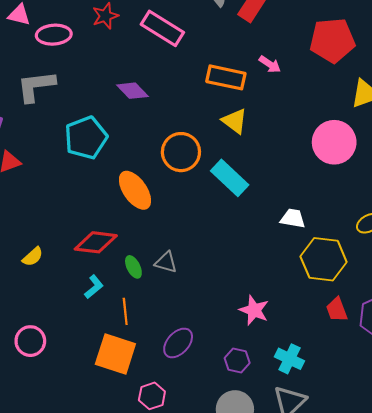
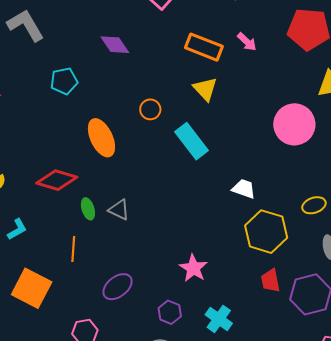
gray L-shape: (36, 86) -> (26, 25), turned 57
cyan pentagon: (86, 138) -> (64, 81), size x0.7
orange circle: (181, 152) -> (150, 109), size x0.6
cyan L-shape: (94, 287) -> (17, 229), moved
orange square: (115, 354) -> (32, 288), moved

